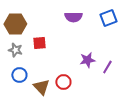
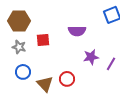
purple semicircle: (73, 17) -> (77, 31), moved

